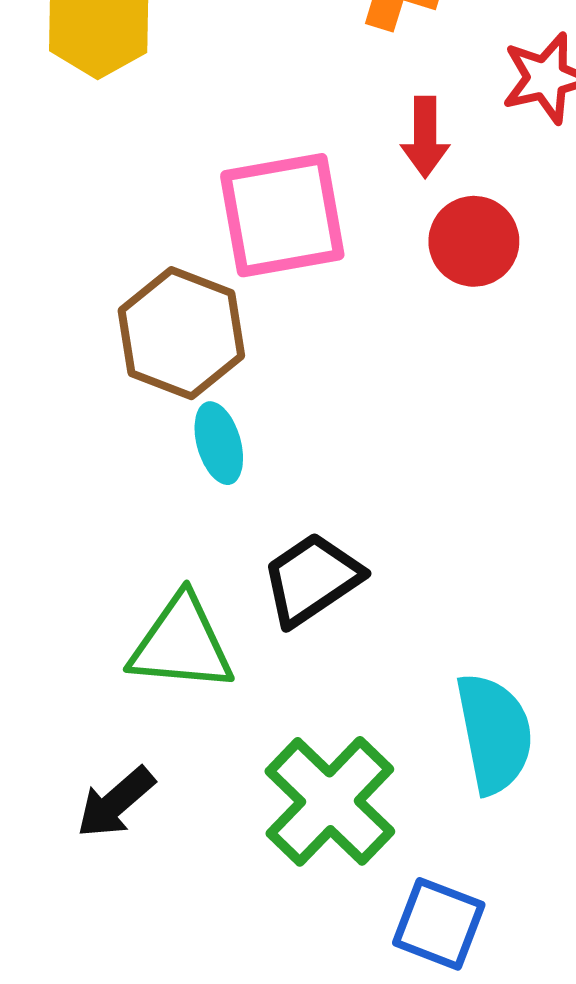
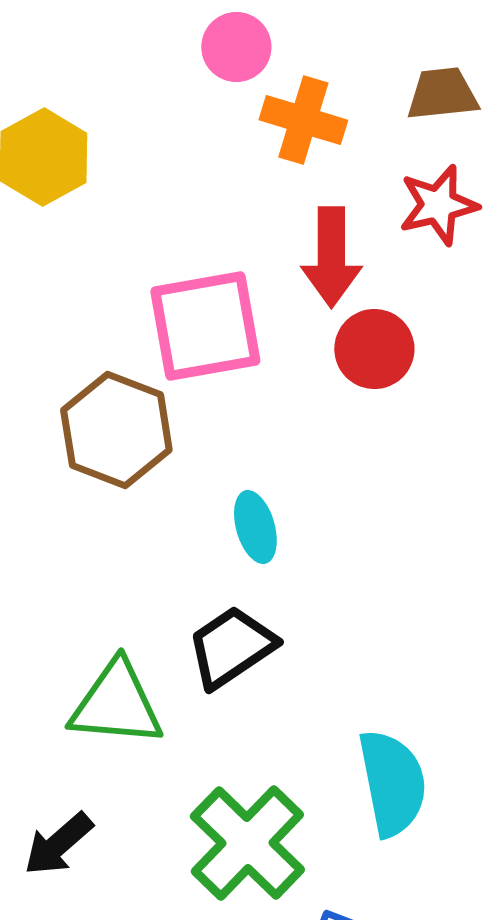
red arrow: (425, 137) -> (331, 257), size x1.4
cyan ellipse: (219, 443) -> (255, 527), moved

